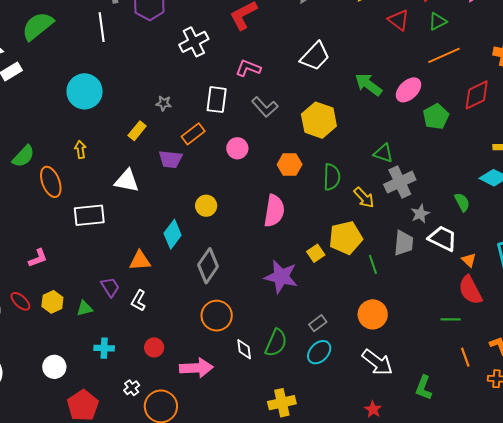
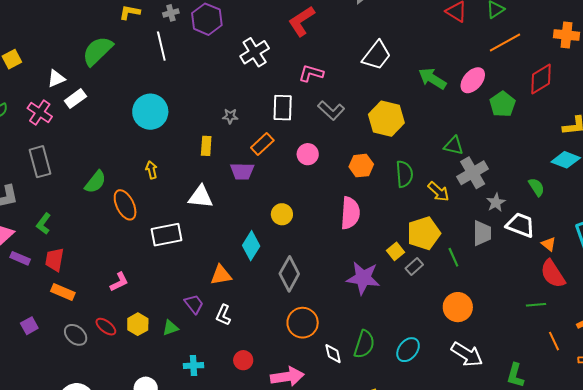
yellow rectangle: (137, 131) -> (206, 146), turned -30
gray rectangle: (318, 323) -> (414, 266), moved

